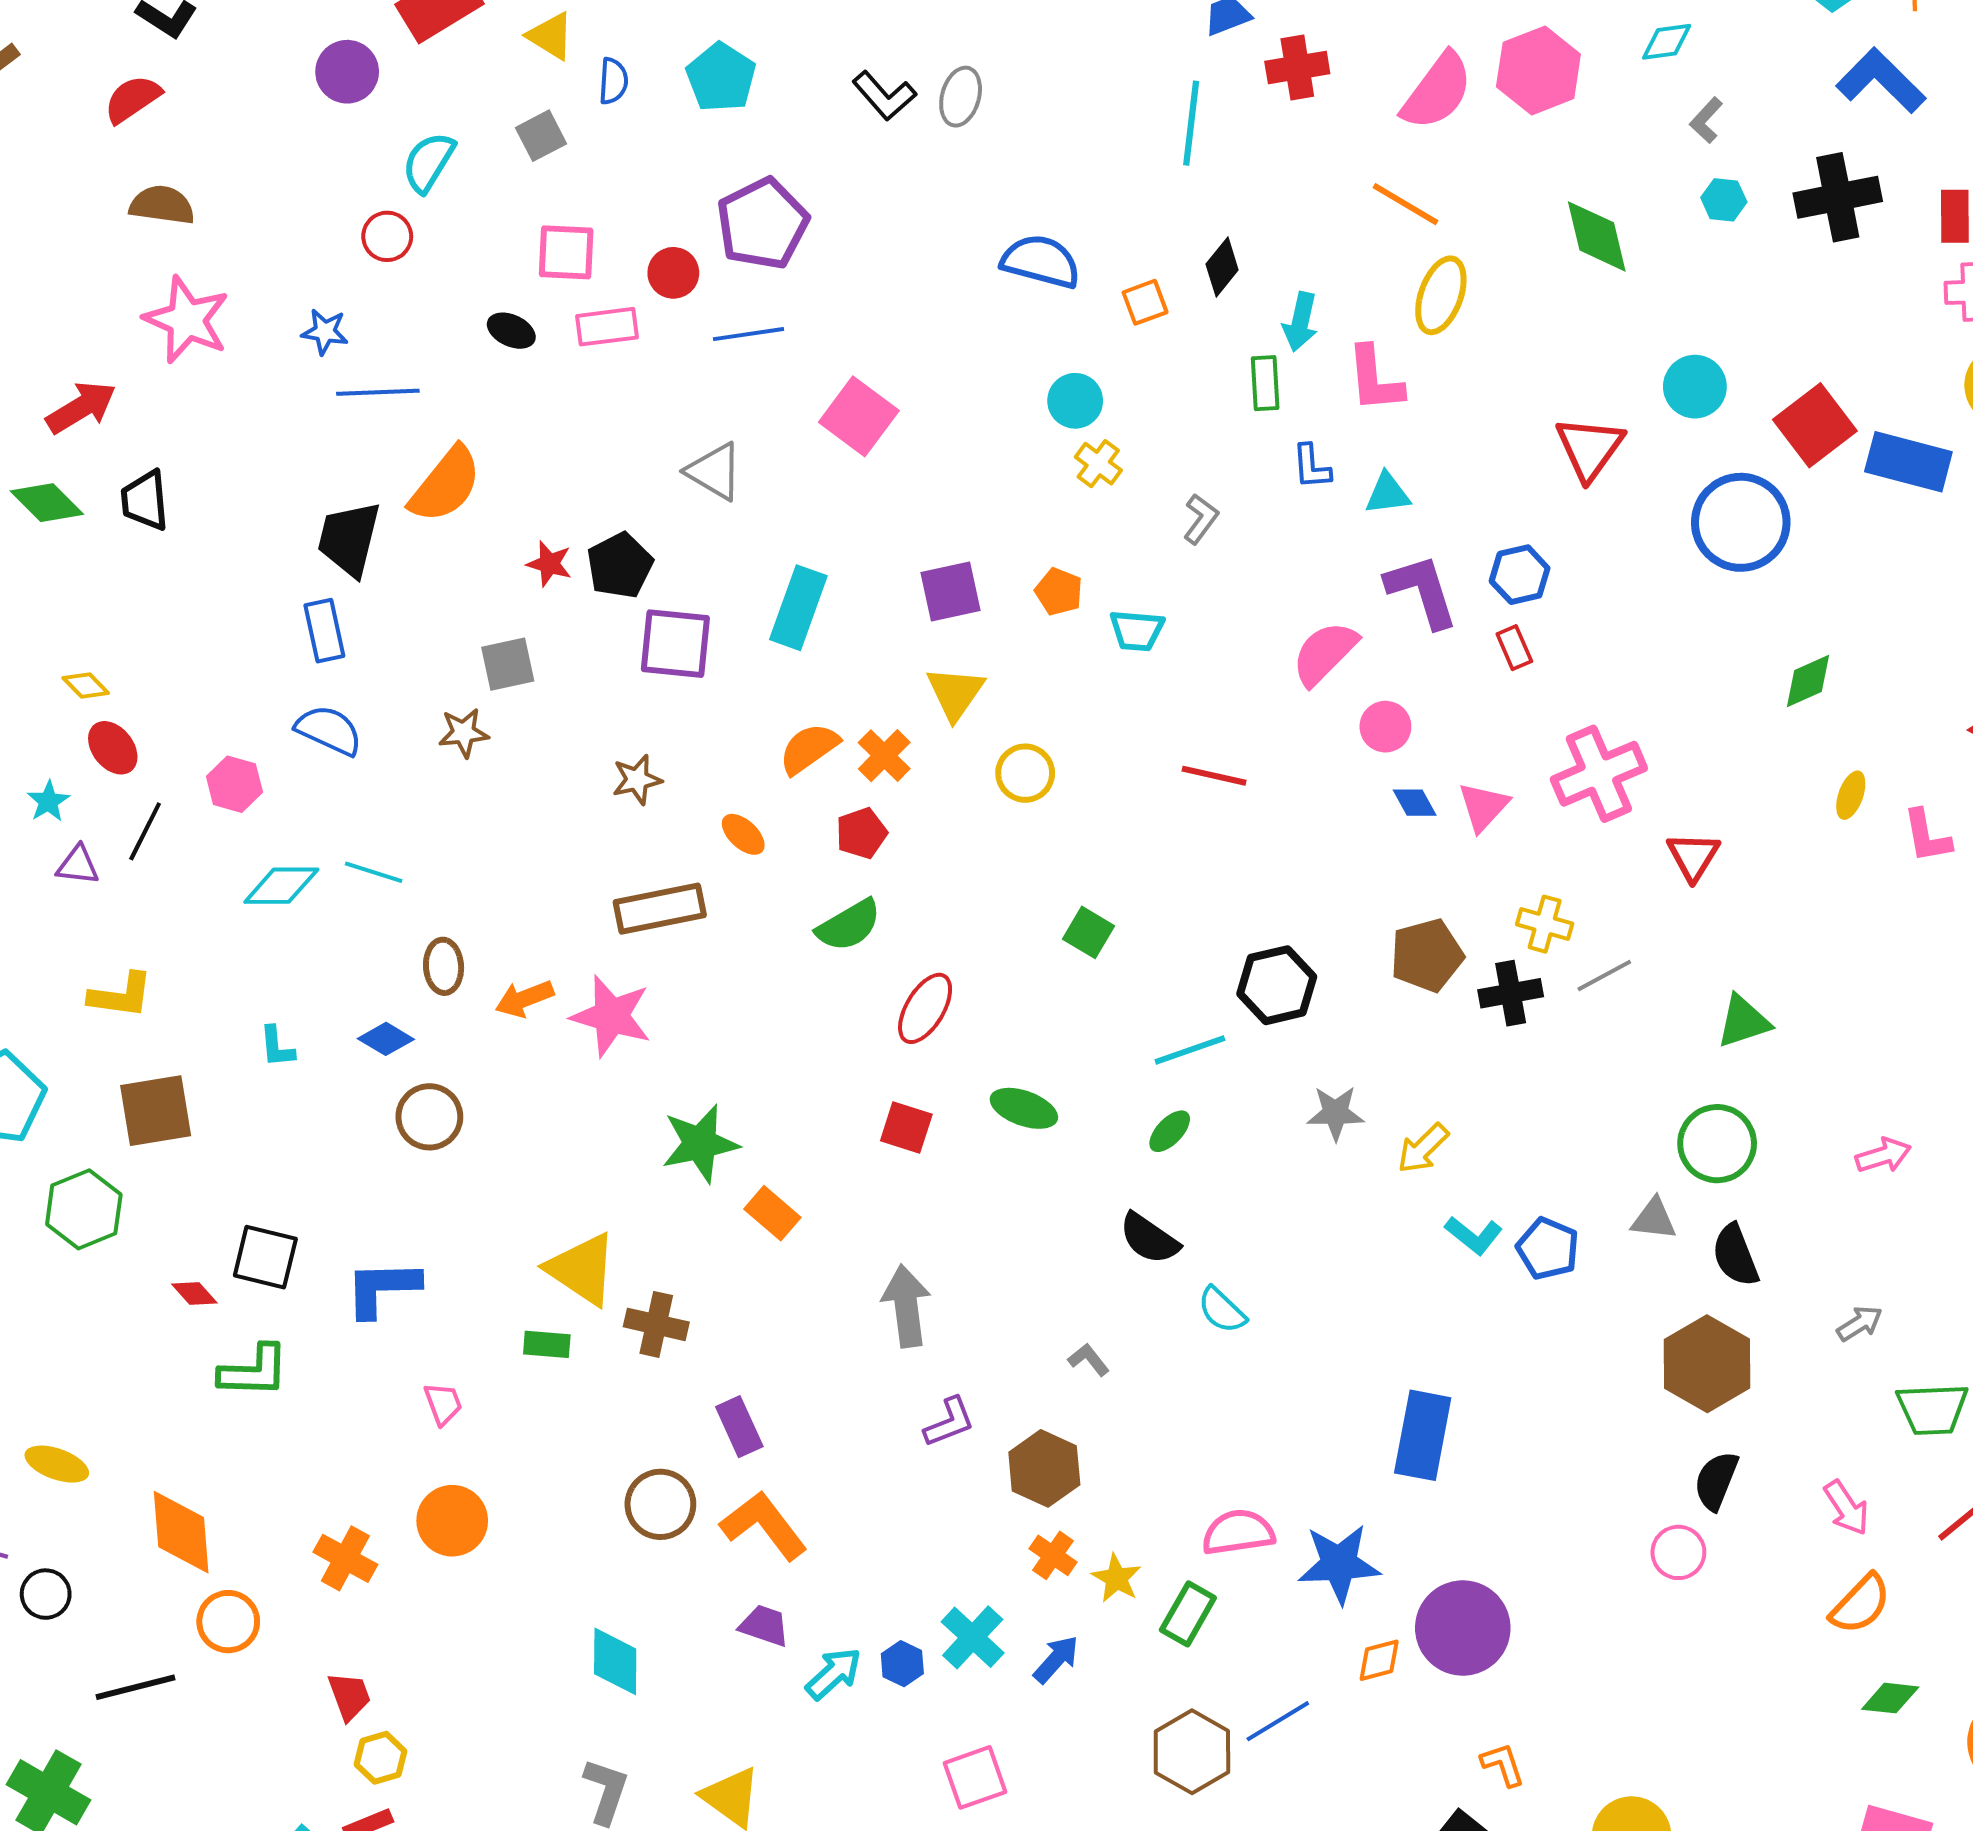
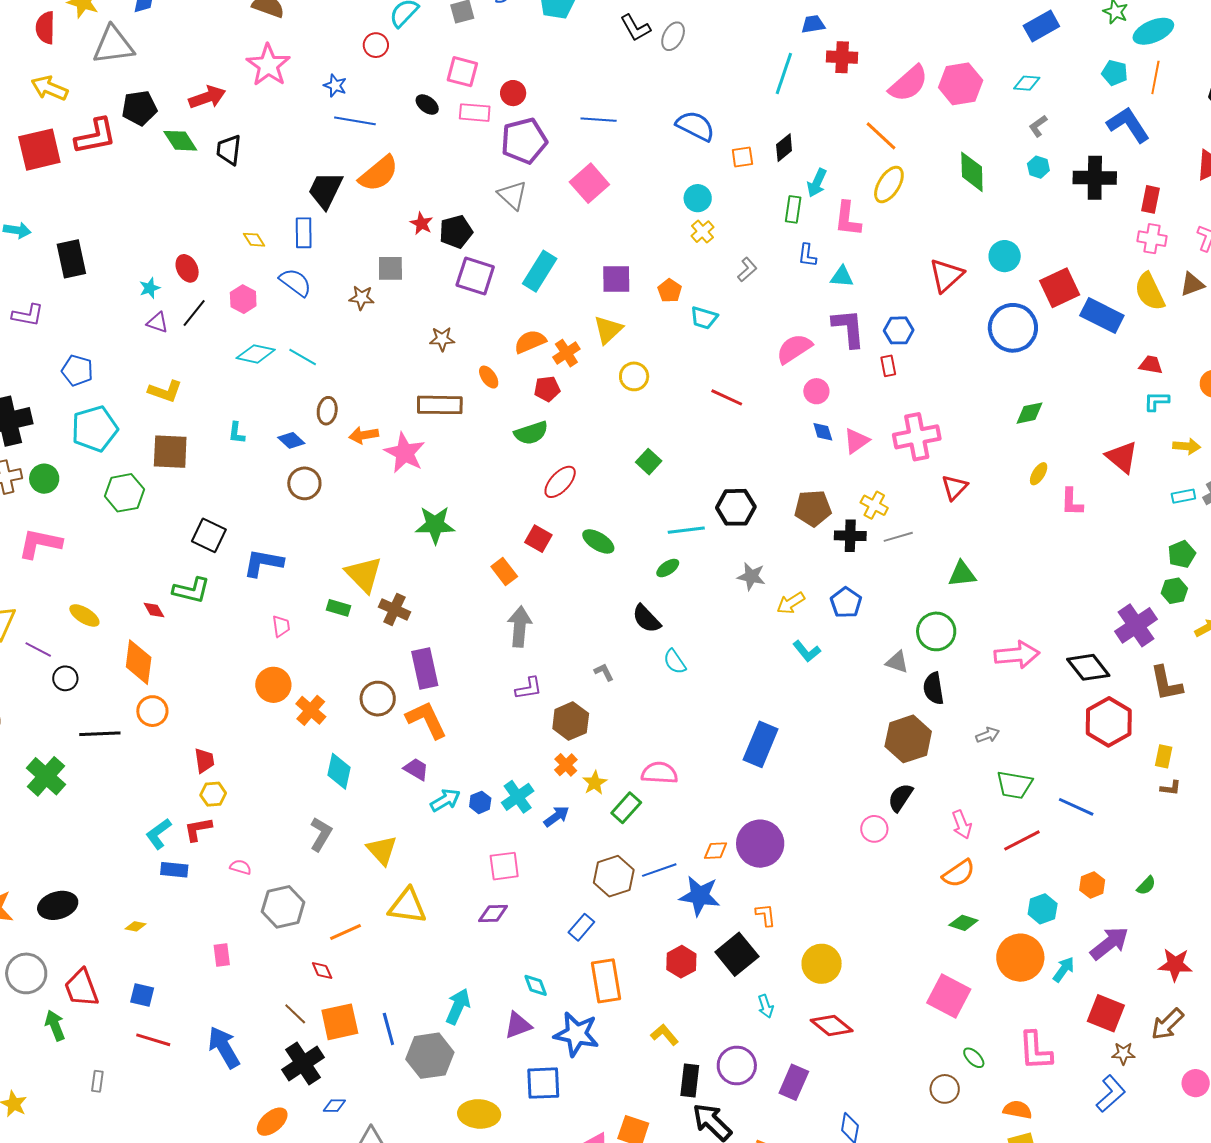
purple pentagon: (762, 224) -> (524, 141), moved
blue line: (748, 334) -> (599, 120), moved
yellow diamond: (86, 686) -> (254, 240), moved
pink arrow: (1883, 1155) -> (1017, 655), size x1.6
orange rectangle: (772, 1213) -> (504, 571), moved
blue pentagon: (1548, 1249) -> (846, 603), moved
red diamond: (194, 1294) -> (154, 610), moved
purple rectangle: (739, 1427) -> (425, 669), size x1.4
orange cross: (345, 1558) -> (311, 710), moved
blue star: (1339, 1564) -> (700, 896), moved

